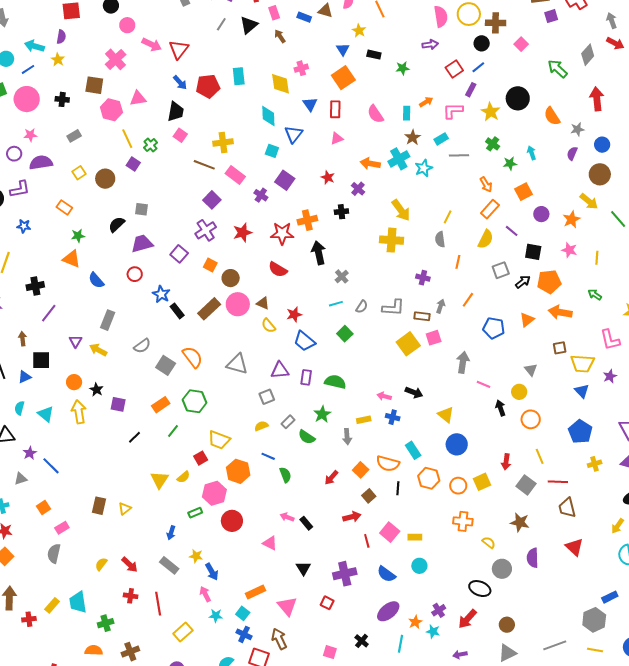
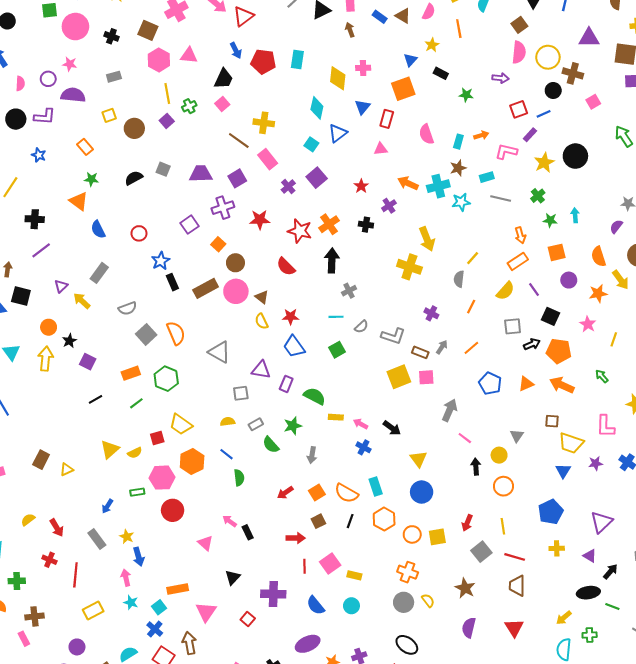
orange semicircle: (552, 116) -> (599, 257), moved
orange cross: (307, 220) -> (329, 224), turned -36
purple trapezoid: (142, 244) -> (201, 174), moved
yellow rectangle: (364, 420) -> (336, 417), moved
gray circle: (502, 569) -> (404, 602), moved

